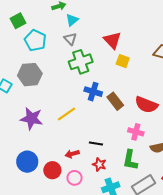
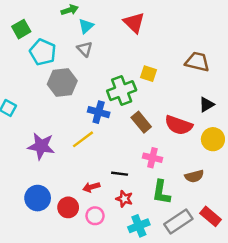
red triangle: (112, 40) -> (134, 23), moved
green cross: (81, 62) -> (122, 91), moved
gray hexagon: (30, 75) -> (62, 83), moved
blue cross: (93, 92) -> (99, 112), moved
pink cross: (136, 132) -> (152, 158), moved

